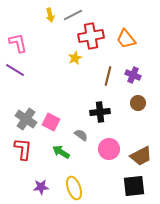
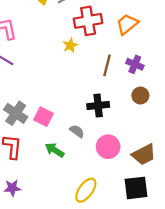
orange trapezoid: (126, 39) -> (127, 24), turned 90
purple star: (41, 187) -> (12, 188), moved
yellow ellipse: (74, 188) -> (86, 190), moved, turned 55

